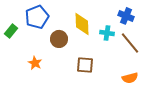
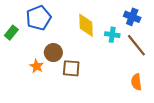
brown circle: (59, 39) -> (53, 53), moved
brown square: (85, 65) -> (71, 68), moved
orange semicircle: (130, 78) -> (136, 82), turned 98

